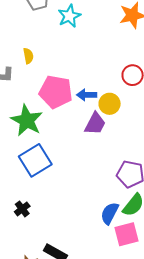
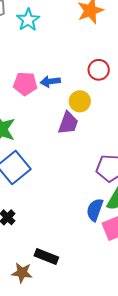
pink pentagon: (56, 92) -> (25, 84), moved, size x0.7
blue arrow: (87, 95) -> (50, 81), moved

